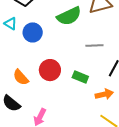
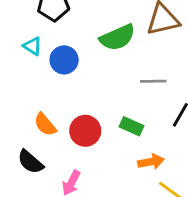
red circle: (50, 70) -> (85, 131), moved
orange arrow: (104, 94) -> (151, 162), moved

